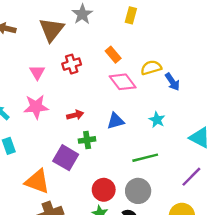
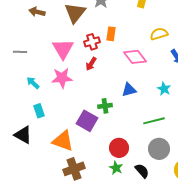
orange rectangle: (113, 55) -> (111, 34), moved, turned 48
yellow semicircle: (151, 68) -> (159, 34), moved
pink triangle: (37, 72) -> (63, 49), size x1.6
red arrow: (75, 115) -> (91, 64), moved, turned 136
gray circle: (138, 191) -> (159, 149), moved

